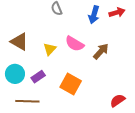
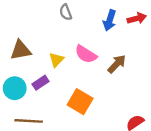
brown triangle: (19, 42) -> (21, 50), turned -42
purple rectangle: (38, 77) -> (41, 83), moved

